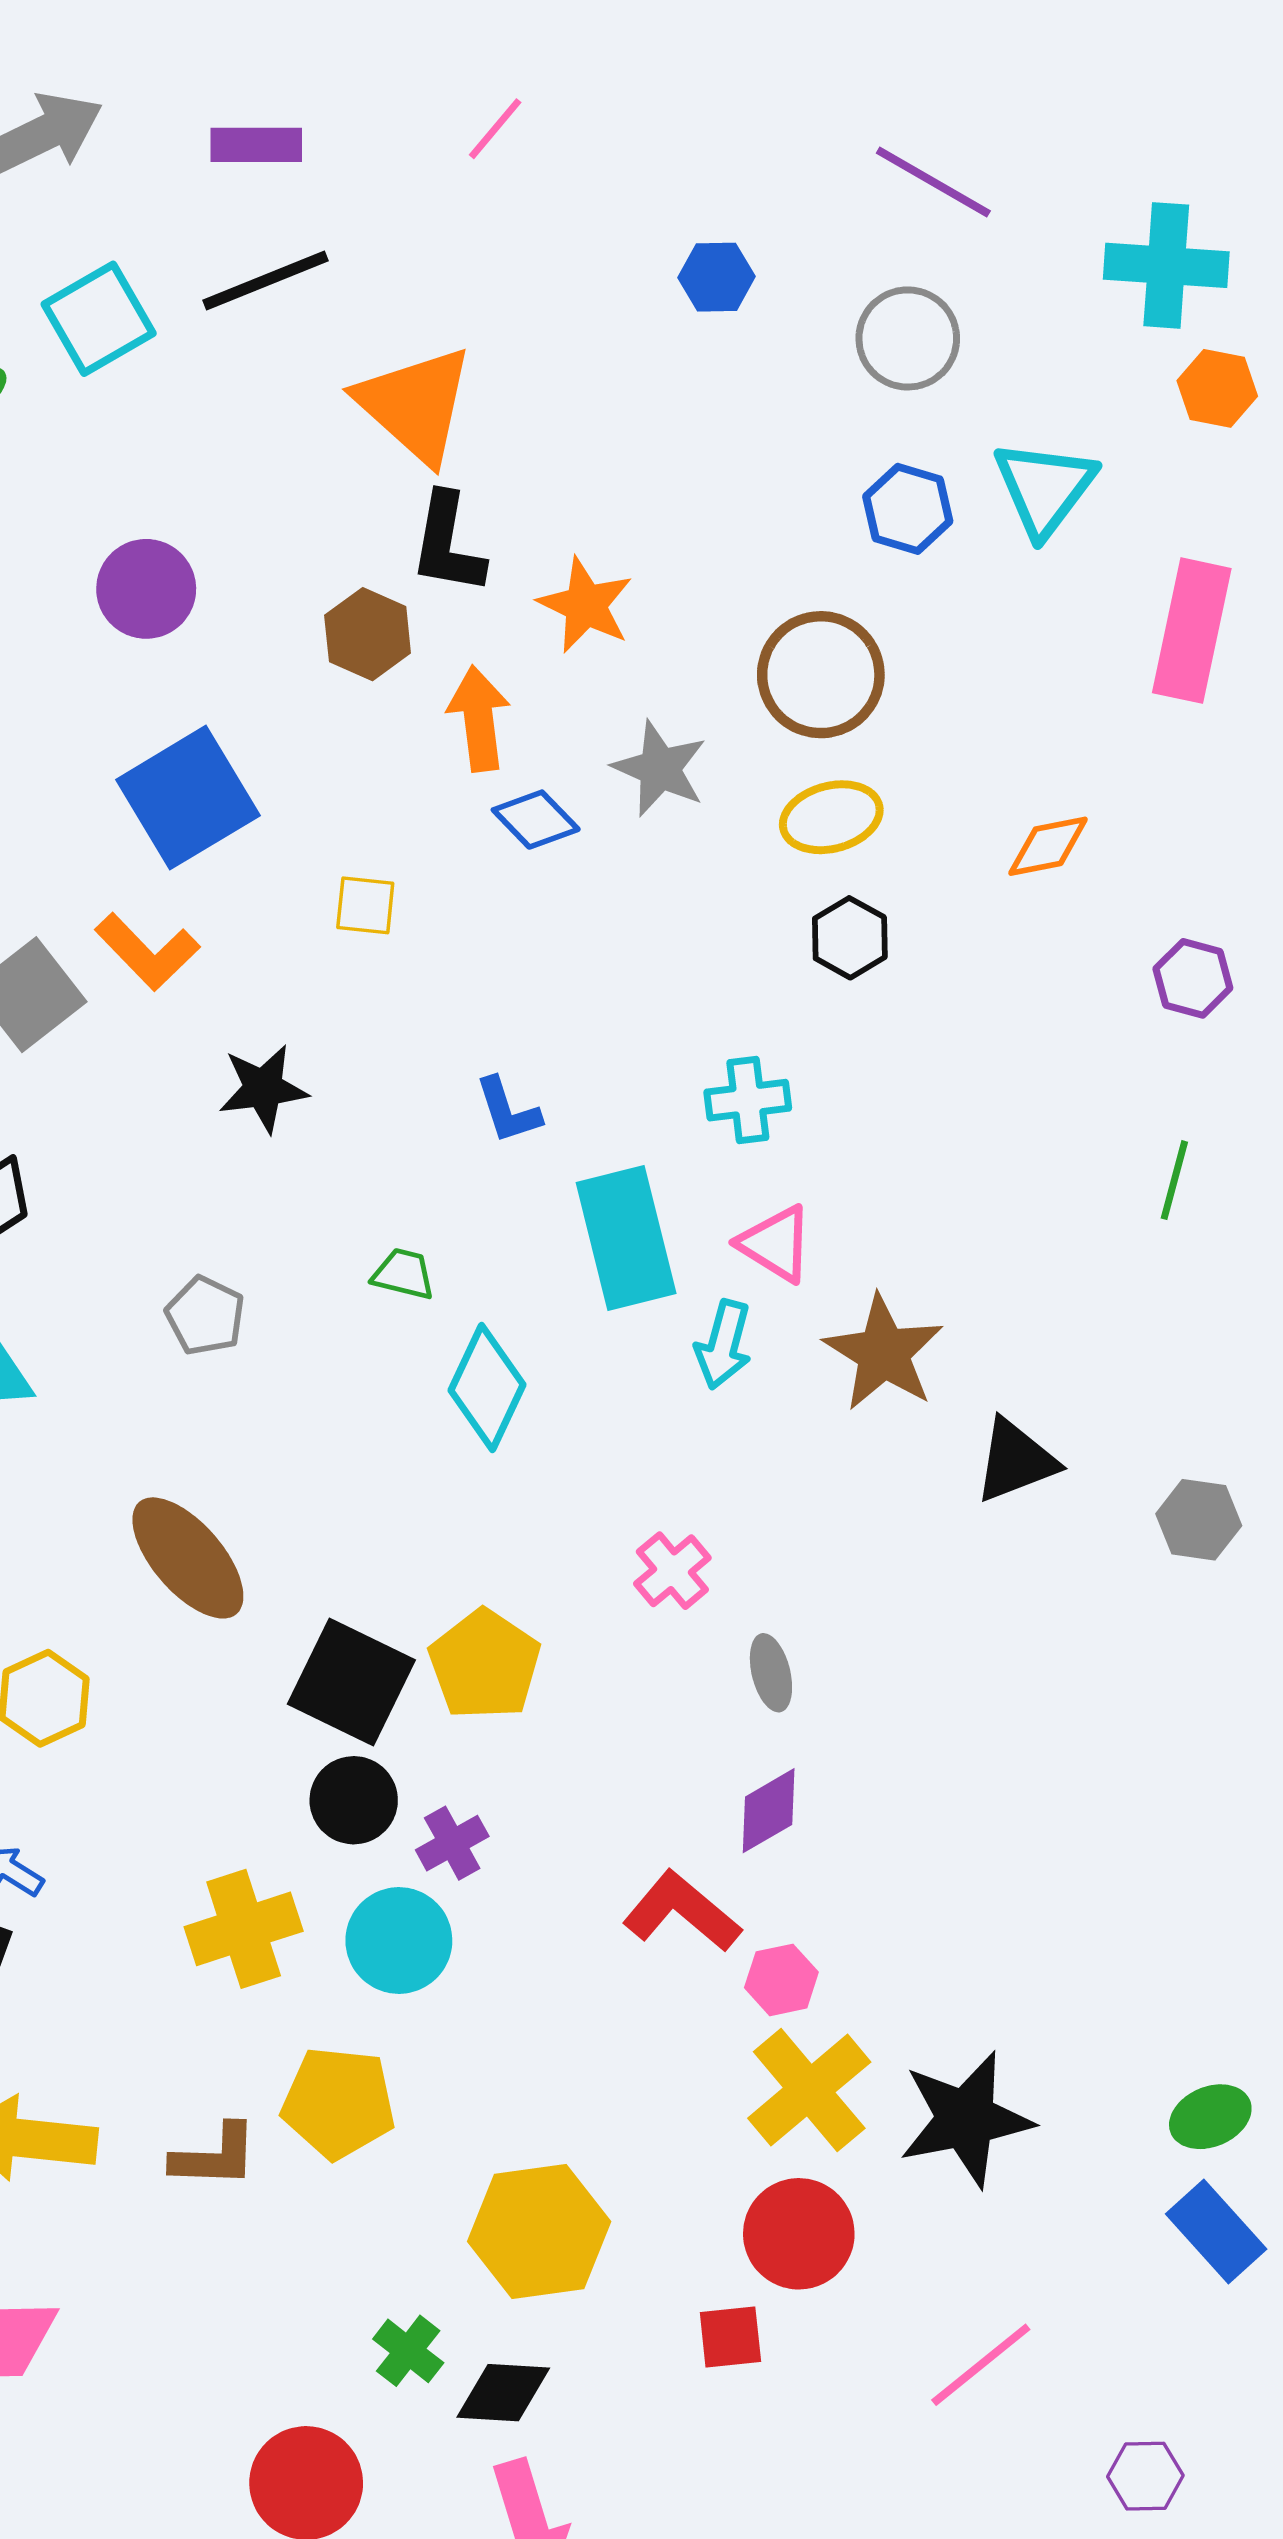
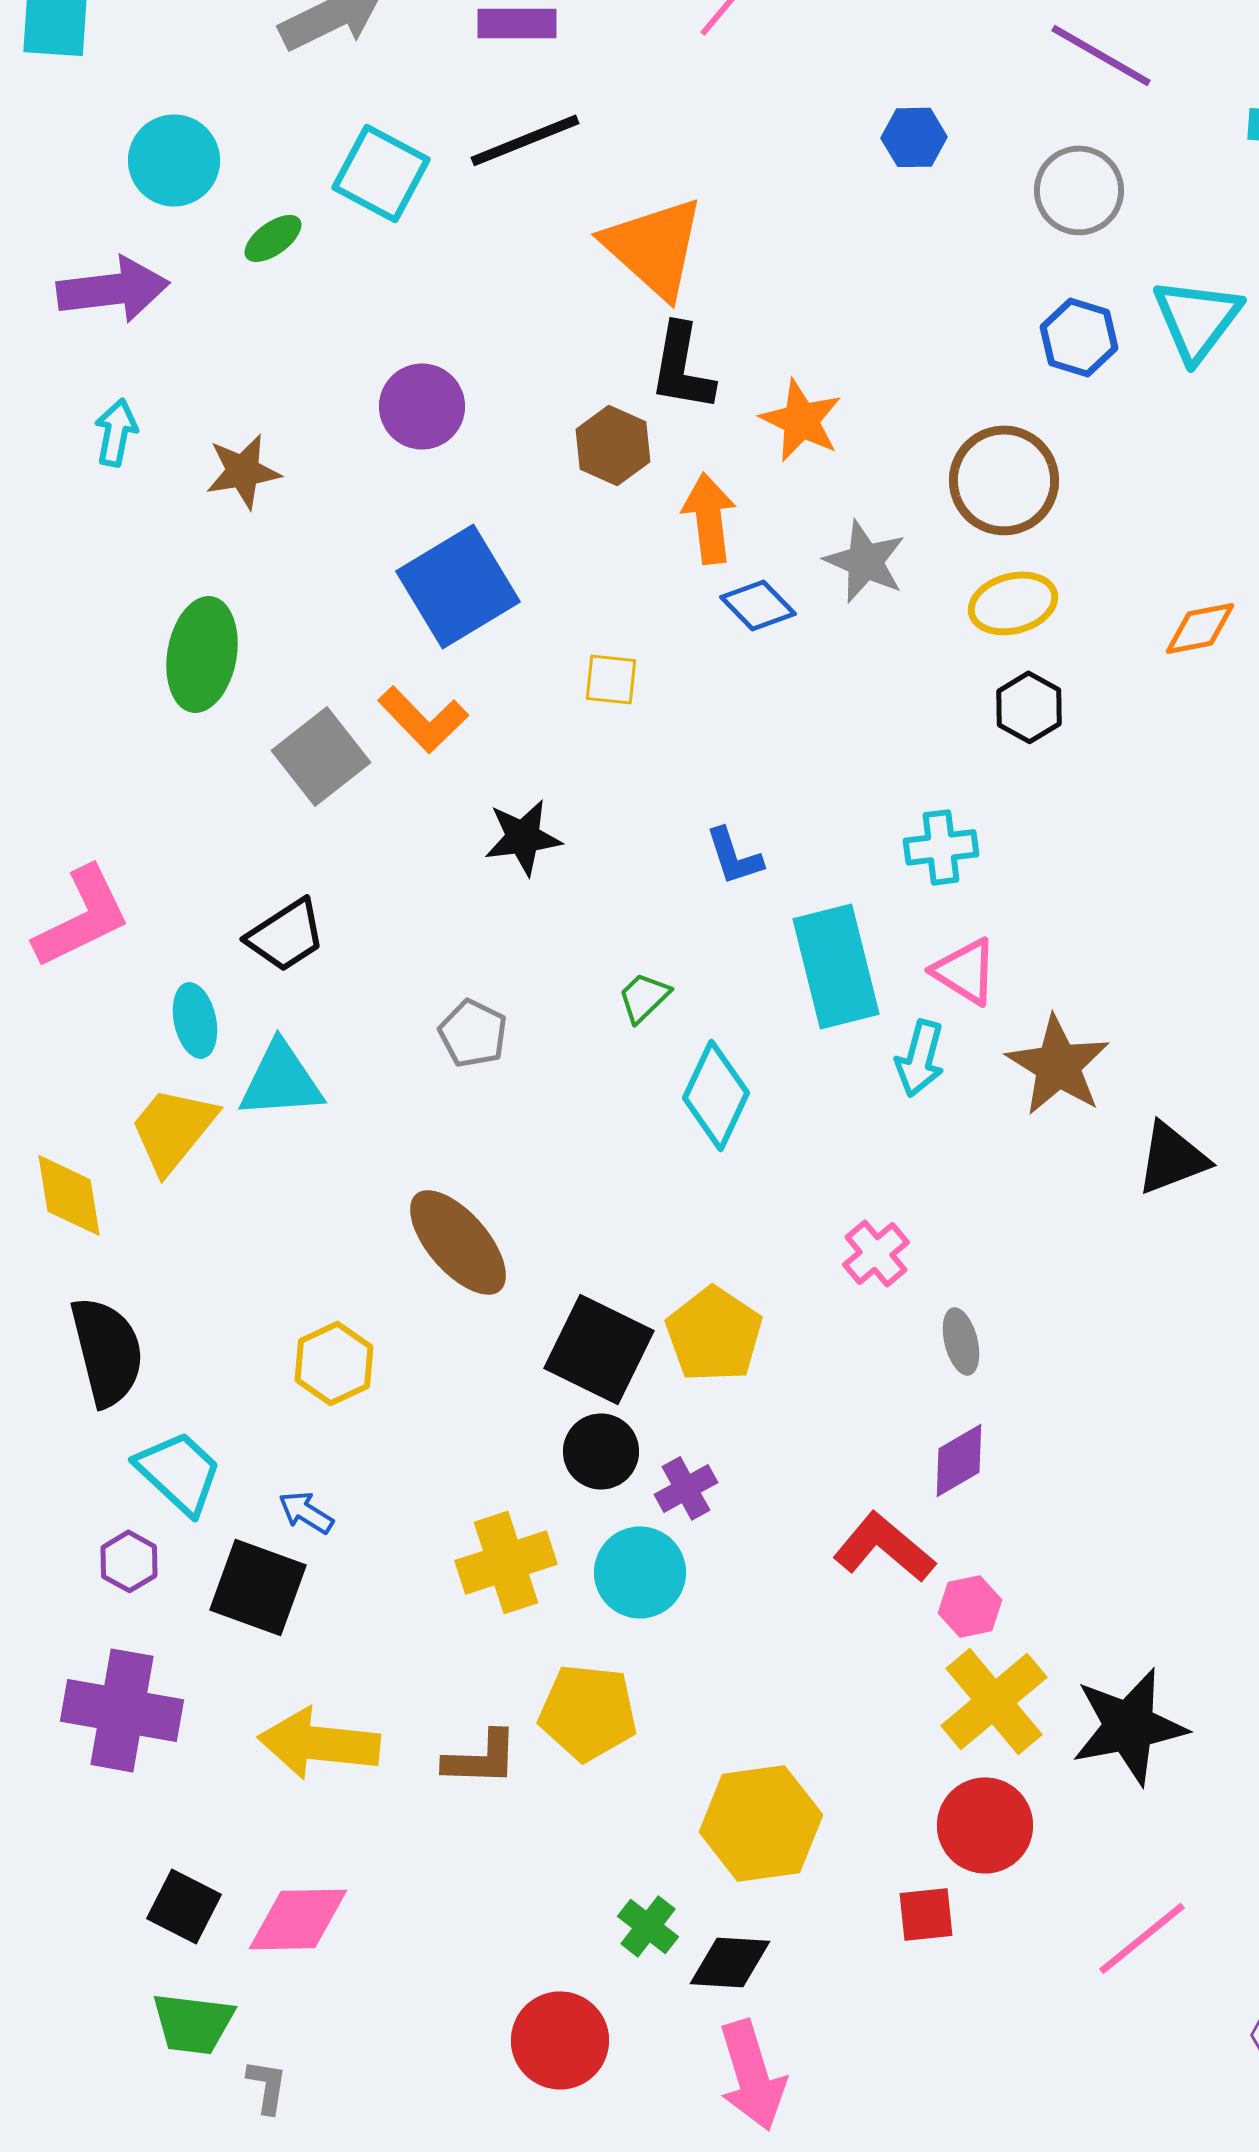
cyan square: (99, 319) -> (381, 173), turned -32
green trapezoid: (404, 1274) -> (644, 997), turned -58

